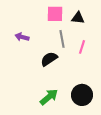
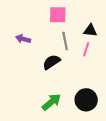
black triangle: (78, 18) -> (90, 30), moved

